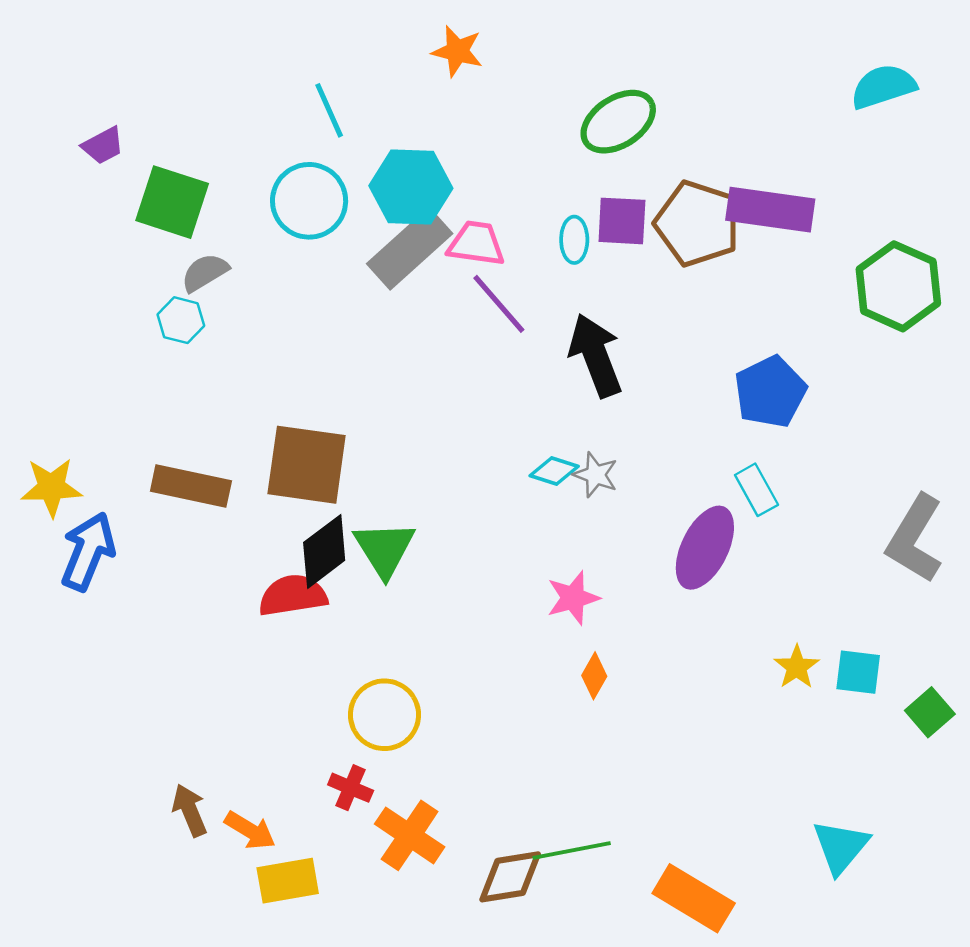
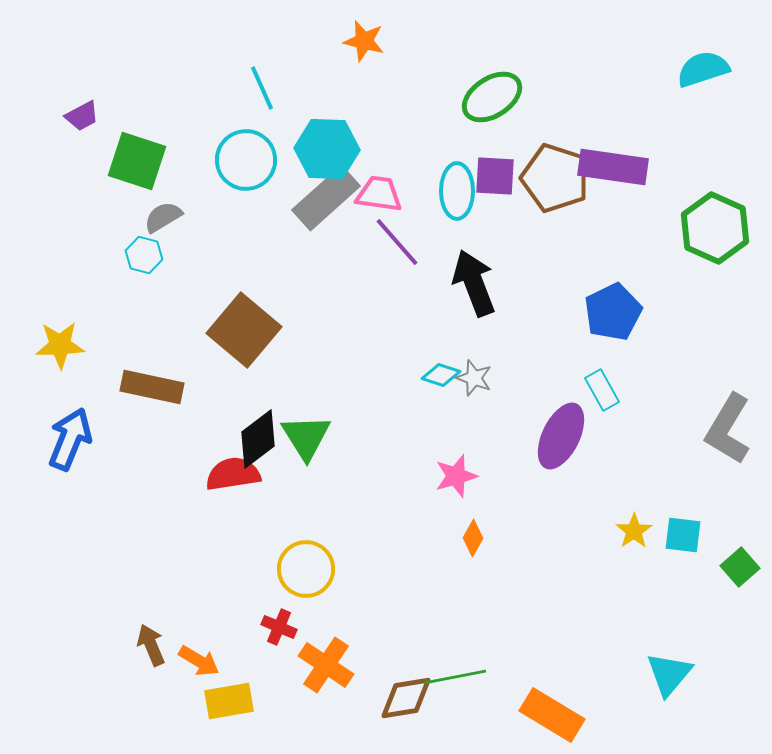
cyan ellipse: (574, 240) -> (457, 191), size x1.5
brown square: (307, 465) -> (244, 330), moved, turned 32
yellow star: (51, 487) -> (60, 345), moved

